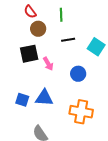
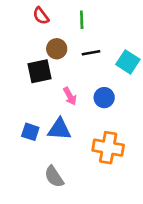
brown circle: (38, 29) -> (57, 49), moved
pink arrow: (48, 64) -> (70, 96), moved

